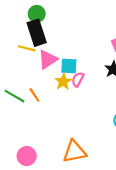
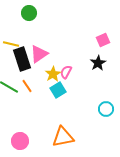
black rectangle: (37, 33) -> (22, 59), moved
yellow line: (27, 48) -> (11, 44), moved
cyan square: (69, 66) -> (58, 90), moved, turned -35

